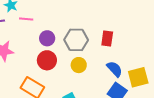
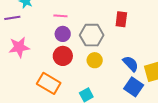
pink line: (26, 19) -> (60, 16), moved
red rectangle: (107, 39) -> (121, 19), moved

